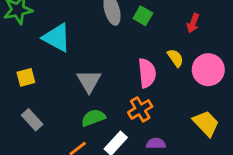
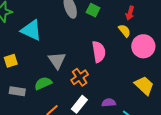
yellow semicircle: (175, 58) -> (125, 31), moved
orange cross: (140, 109) -> (80, 77), moved
green semicircle: (93, 118) -> (43, 83), moved
gray rectangle: (32, 120) -> (17, 91), turned -35

